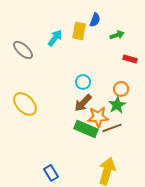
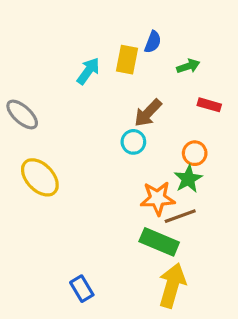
gray ellipse: (23, 50) -> (22, 114), moved
brown arrow: (83, 103) -> (148, 113), moved
green rectangle: (86, 129) -> (159, 242), moved

